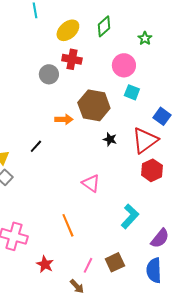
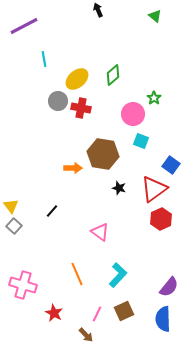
green star: (145, 38) -> (154, 98), moved
gray circle: (49, 74) -> (58, 101), moved
black line: (36, 146) -> (52, 211), moved
cyan L-shape: (130, 216) -> (118, 275), moved

